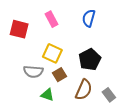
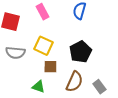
gray semicircle: (33, 72) -> (15, 53), moved
brown square: (59, 75) -> (50, 67), turned 32

